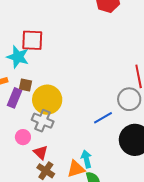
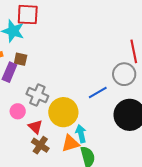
yellow circle: (47, 100) -> (63, 112), moved

